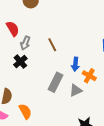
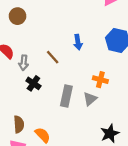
black cross: (20, 62) -> (33, 83), moved
blue arrow: (75, 64) -> (78, 42), moved

